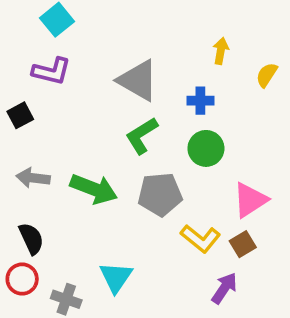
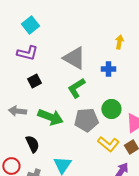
black square: (20, 115) -> (34, 81), moved
green circle: (206, 148) -> (111, 109), moved
black semicircle: (31, 239) -> (32, 144), moved

